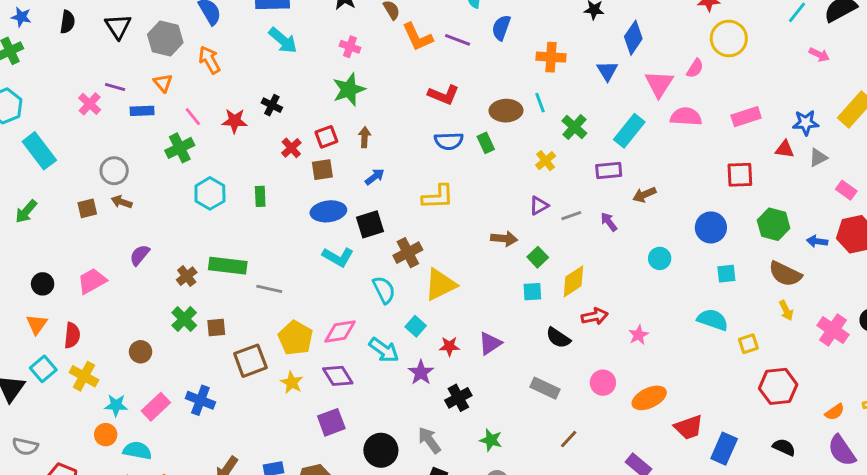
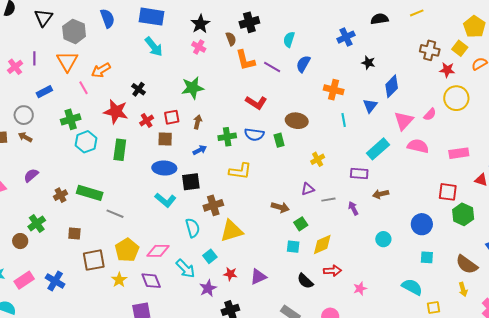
pink cross: (350, 47) -> (199, 47), moved
orange arrow: (209, 60) -> (101, 70), moved, turned -102
orange triangle: (163, 83) -> (67, 61), size x1.6
purple line: (115, 87) -> (34, 58), turned 64
cyan line: (540, 103) -> (344, 120), moved
blue rectangle: (142, 111) -> (44, 92), moved, turned -35
red star: (235, 121) -> (116, 112), moved, size x1.4
green cross: (574, 127) -> (227, 137), moved, turned 30
green cross: (180, 148) -> (71, 119), moved
green rectangle: (260, 196) -> (120, 150), size x1.5
green hexagon: (774, 224) -> (463, 214), moved
green cross: (184, 319) -> (37, 223), moved

